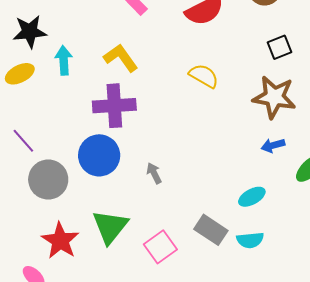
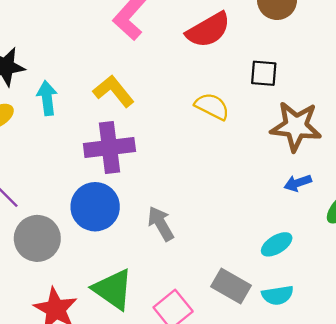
black square: (279, 47) -> (264, 73), moved, turned 30
gray arrow: (154, 173) -> (161, 224), size x1.4
green triangle: (110, 227) -> (113, 289), turned -30

